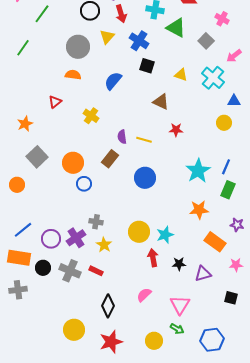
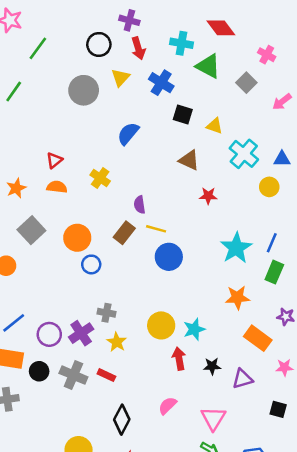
black square: (147, 66) -> (183, 114), moved
orange semicircle: (73, 75) -> (57, 187), moved
cyan cross: (213, 78) -> (244, 154), moved
yellow line: (144, 140) -> (156, 229), moved

